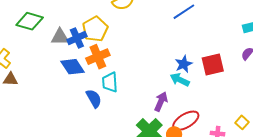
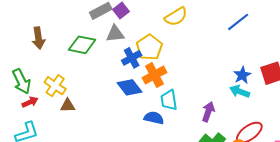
gray triangle: (60, 37) -> (115, 34), moved
blue semicircle: (94, 98) -> (154, 118), turned -42
purple arrow: (161, 102) -> (208, 112), moved

